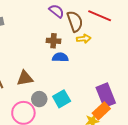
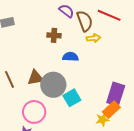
brown cross: (53, 41) -> (54, 35), moved
purple rectangle: (106, 95) -> (116, 94), turned 40
gray circle: (39, 99) -> (53, 85), moved, size x1.6

